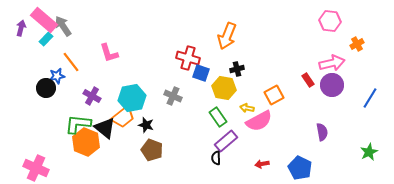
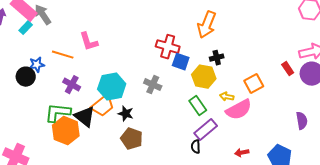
orange line: (71, 62) -> (63, 55), moved, turned -35

